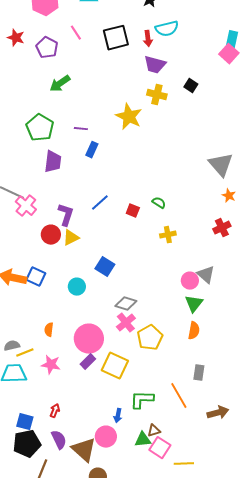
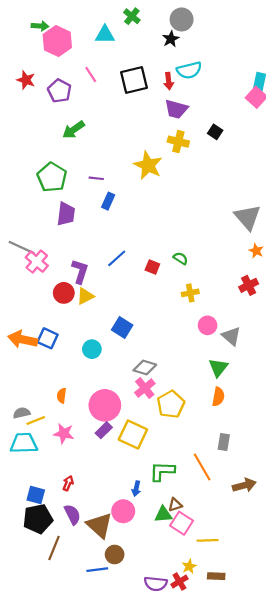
pink circle: (190, 281) -> (208, 325), moved

